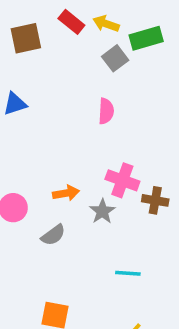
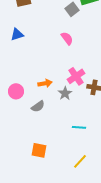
pink semicircle: (106, 111) -> (67, 38), turned -40
pink cross: (122, 180) -> (76, 76), turned 36

